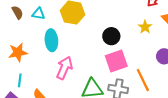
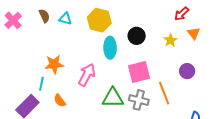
black circle: (111, 36) -> (137, 36), moved
cyan ellipse: (51, 40) -> (110, 48), moved
orange star: (18, 52) -> (54, 64), moved

